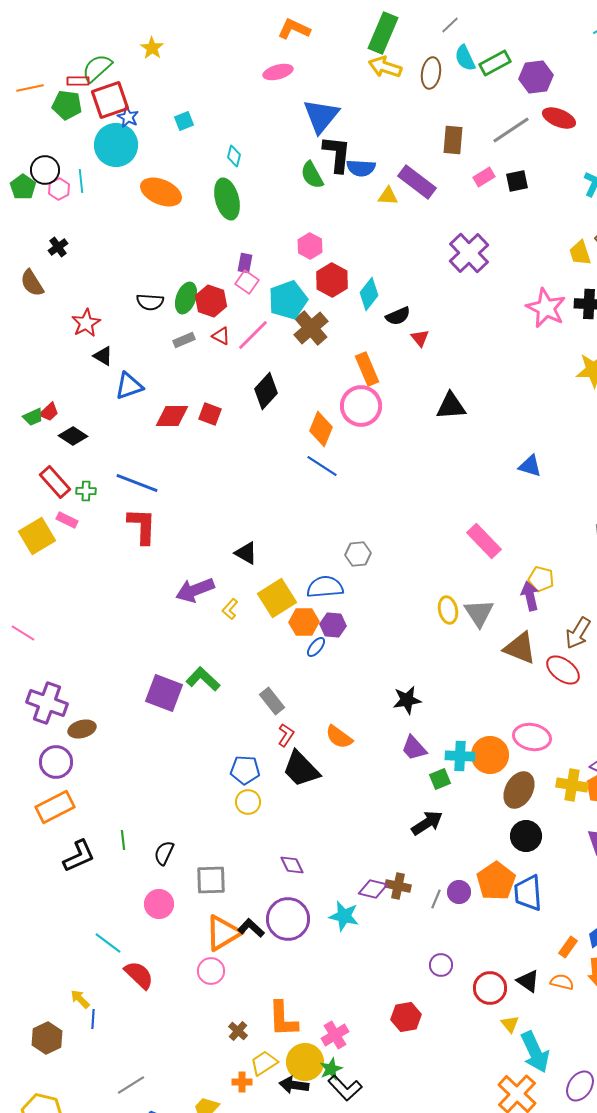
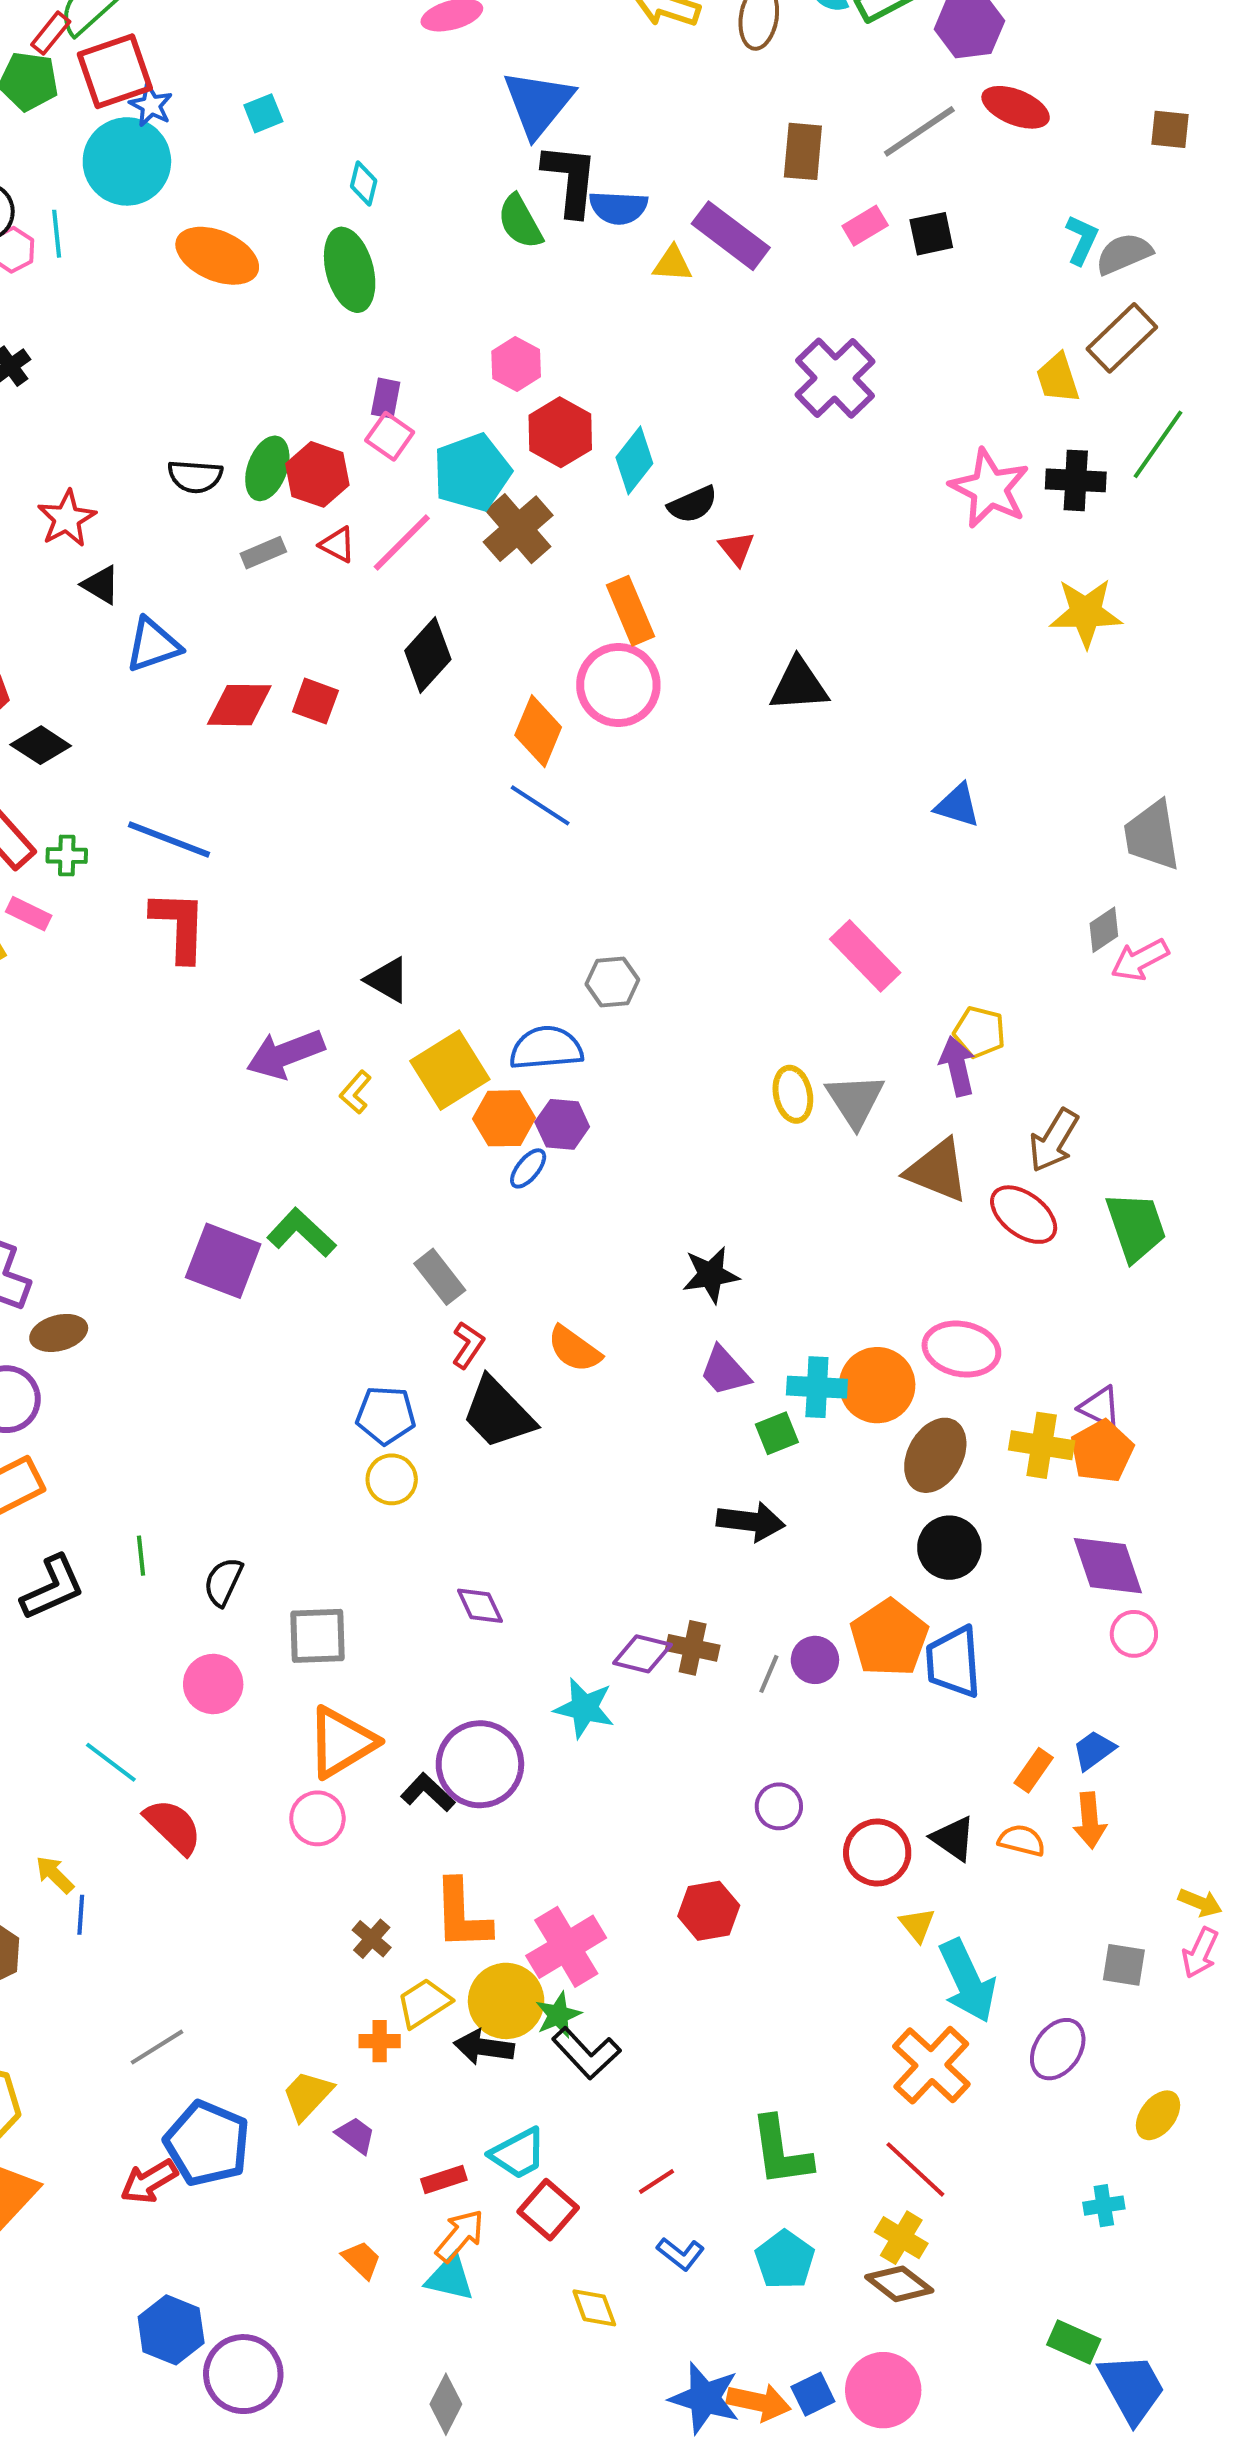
red rectangle: (78, 81) -> (51, 33), turned -50
black arrow: (427, 823) -> (751, 1522), turned 40
purple circle: (288, 919) -> (480, 1764), moved
black L-shape: (251, 928) -> (428, 1792), moved
pink cross: (335, 1035) -> (566, 1947), size x1.4

